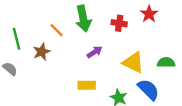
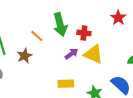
red cross: (119, 23) -> (84, 33), moved
yellow triangle: (133, 63) -> (94, 54), moved

